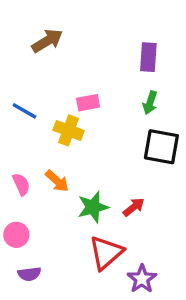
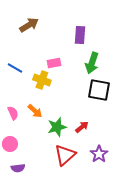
purple rectangle: (148, 57) -> (80, 35), moved
green arrow: (150, 103) -> (92, 63), size x1.5
purple star: (142, 279) -> (99, 154), moved

